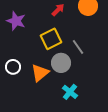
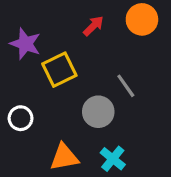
yellow square: (51, 39) -> (59, 70), moved
orange triangle: (40, 73) -> (64, 157), moved, turned 30

